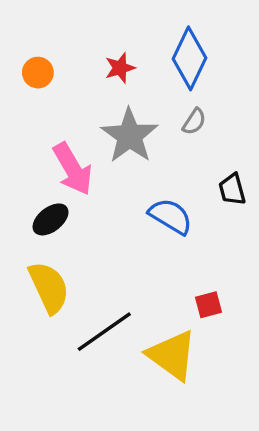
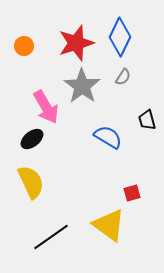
red star: (120, 68) -> (76, 43), size x1.8
black line: (104, 332) -> (51, 237), moved

